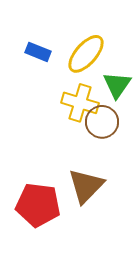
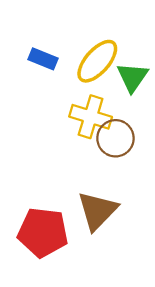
green triangle: (117, 85) -> (132, 77), moved

